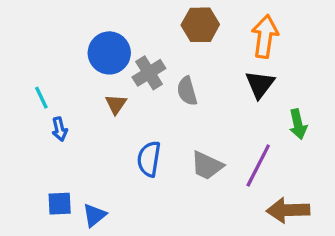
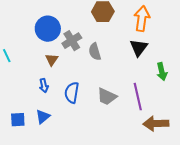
blue arrow: (60, 129) -> (44, 86), moved
purple line: (258, 166) -> (138, 97), turned -40
blue triangle: (94, 215) -> (43, 117), moved

